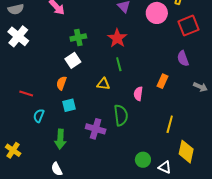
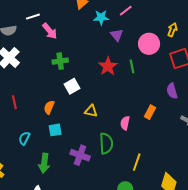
green cross: (78, 37) -> (60, 61), moved
white square: (73, 60) -> (72, 86), moved
green line: (119, 64) -> (132, 66), moved
red line: (26, 93) -> (14, 102), moved, turned 56
yellow line: (170, 124) -> (137, 162), moved

